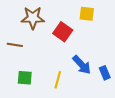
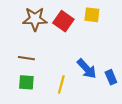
red square: (63, 32) -> (63, 21), moved
brown line: (15, 45) -> (26, 58), moved

